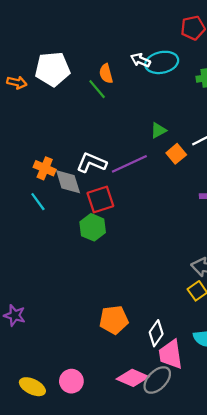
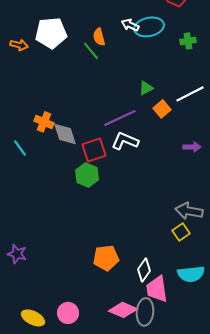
white L-shape: (91, 163) -> (125, 141), moved
cyan line: (38, 202) -> (20, 148), moved
gray ellipse: (157, 380) -> (145, 312), turned -40

